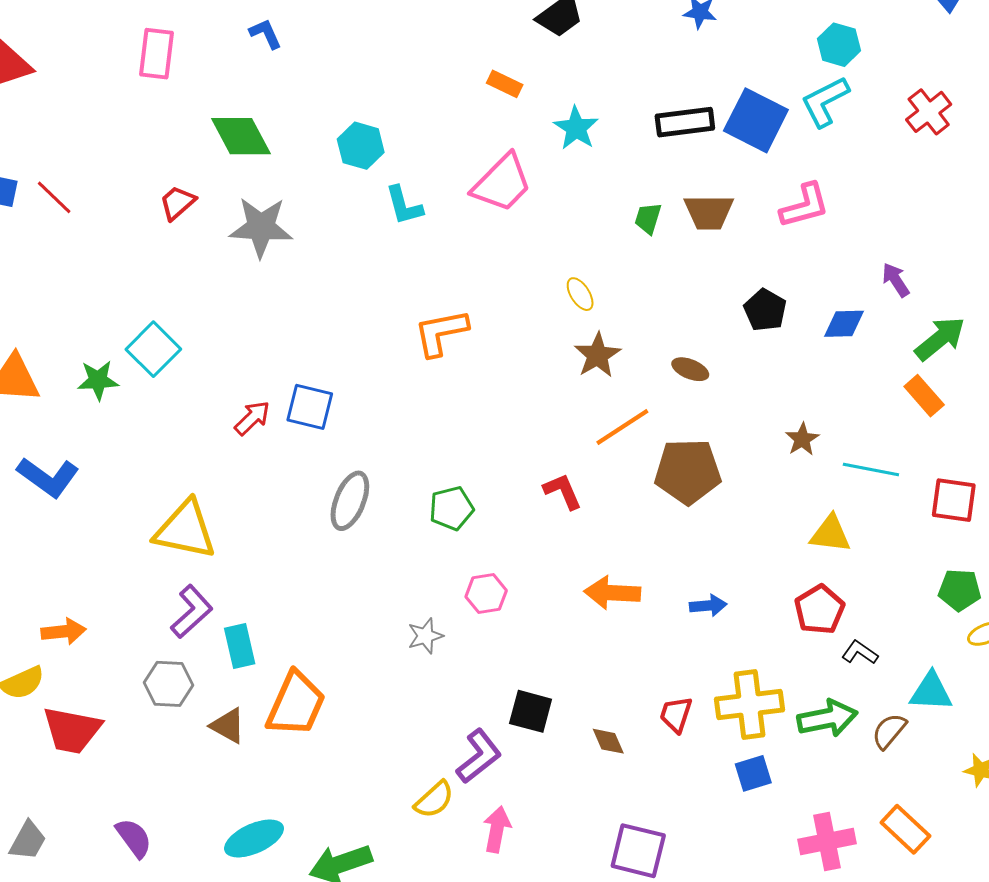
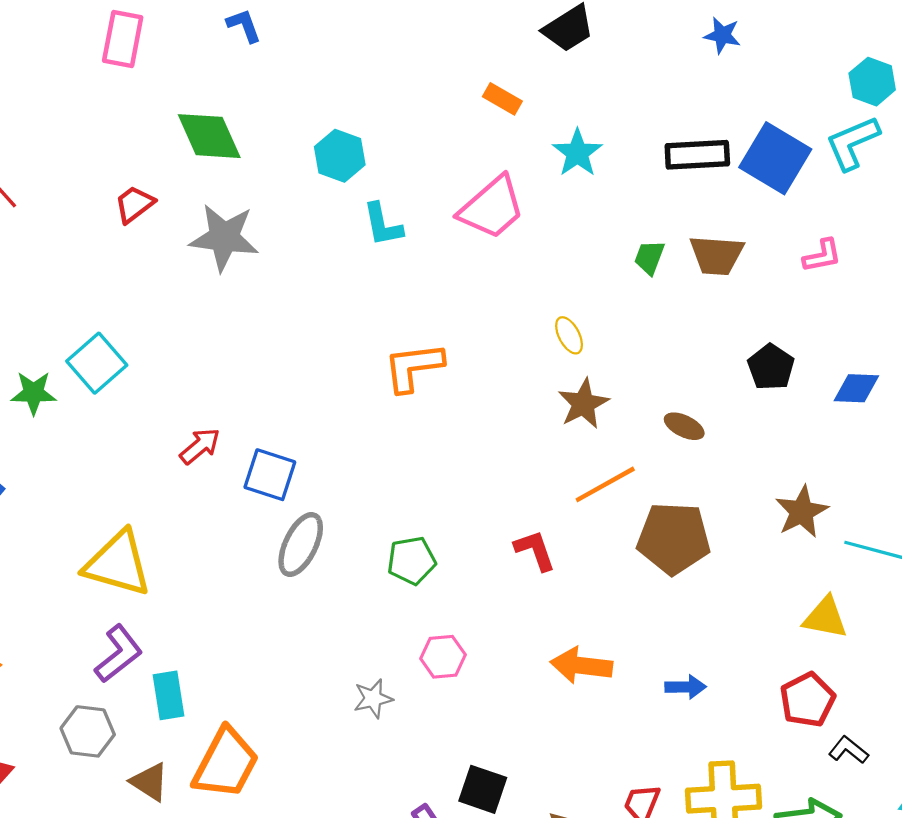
pink L-shape: (805, 206) -> (822, 256), size x0.7
blue square: (310, 407) -> (270, 475), moved
brown star: (802, 439) -> (802, 512), size x1.4

